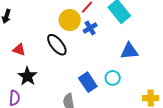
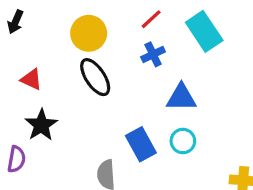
yellow circle: (70, 20) -> (89, 33), moved
blue triangle: (129, 51) -> (181, 97), moved

